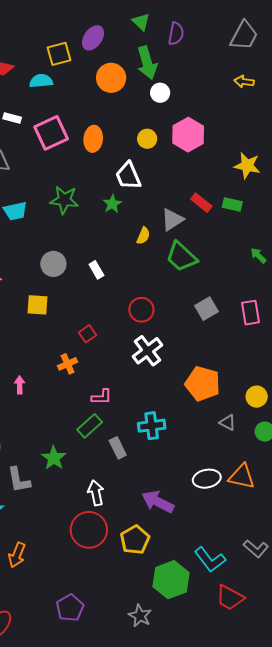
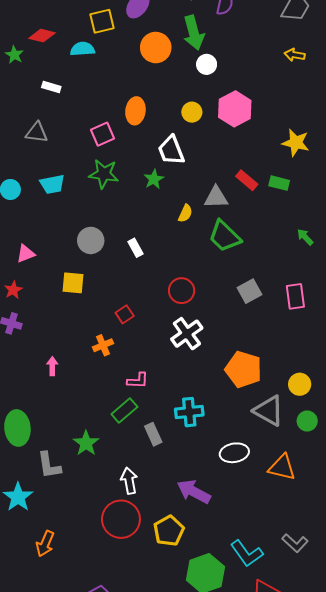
pink square: (51, 133) -> (103, 134), moved, size x0.7
gray triangle: (172, 220) -> (216, 197), turned 30
gray triangle: (228, 423) -> (269, 411), size x1.8
white ellipse: (207, 479) -> (234, 453), moved

